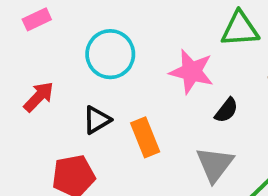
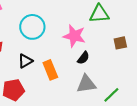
black semicircle: (226, 110) -> (83, 58), moved
gray triangle: (215, 164) -> (86, 84), turned 45

